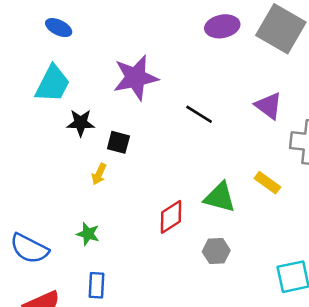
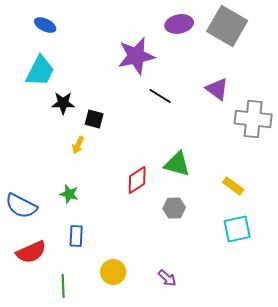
purple star: (136, 78) -> (136, 56), moved
yellow rectangle: (267, 183) -> (233, 186), moved

